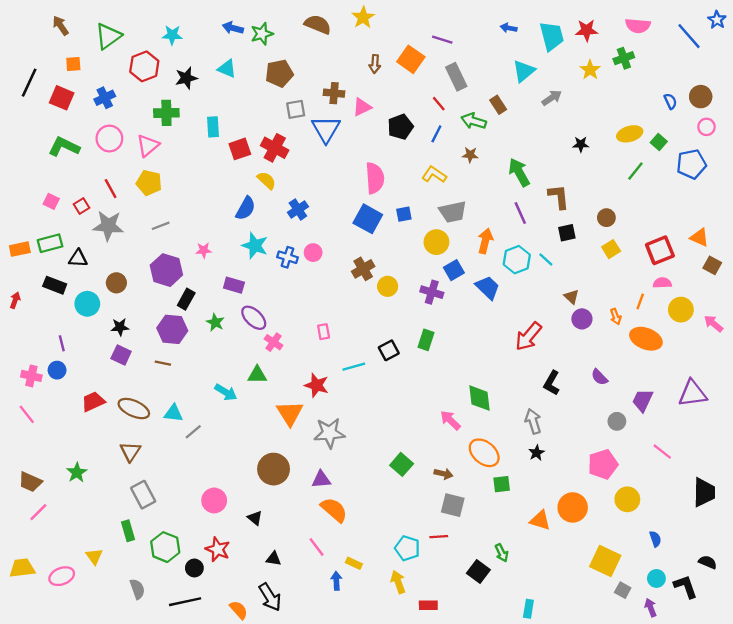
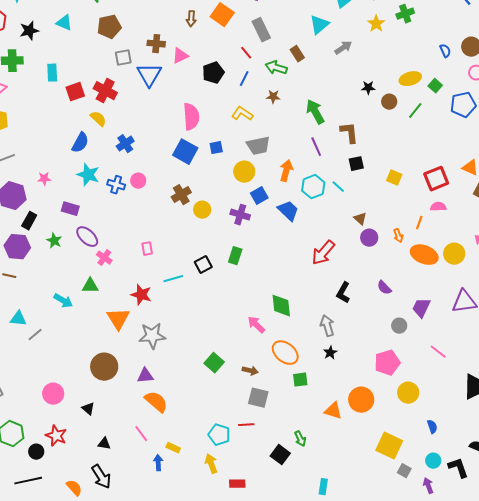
brown circle: (606, 218) -> (389, 102), moved
yellow square: (611, 249) -> (394, 178), turned -35
yellow circle: (681, 310) -> (454, 254), moved

